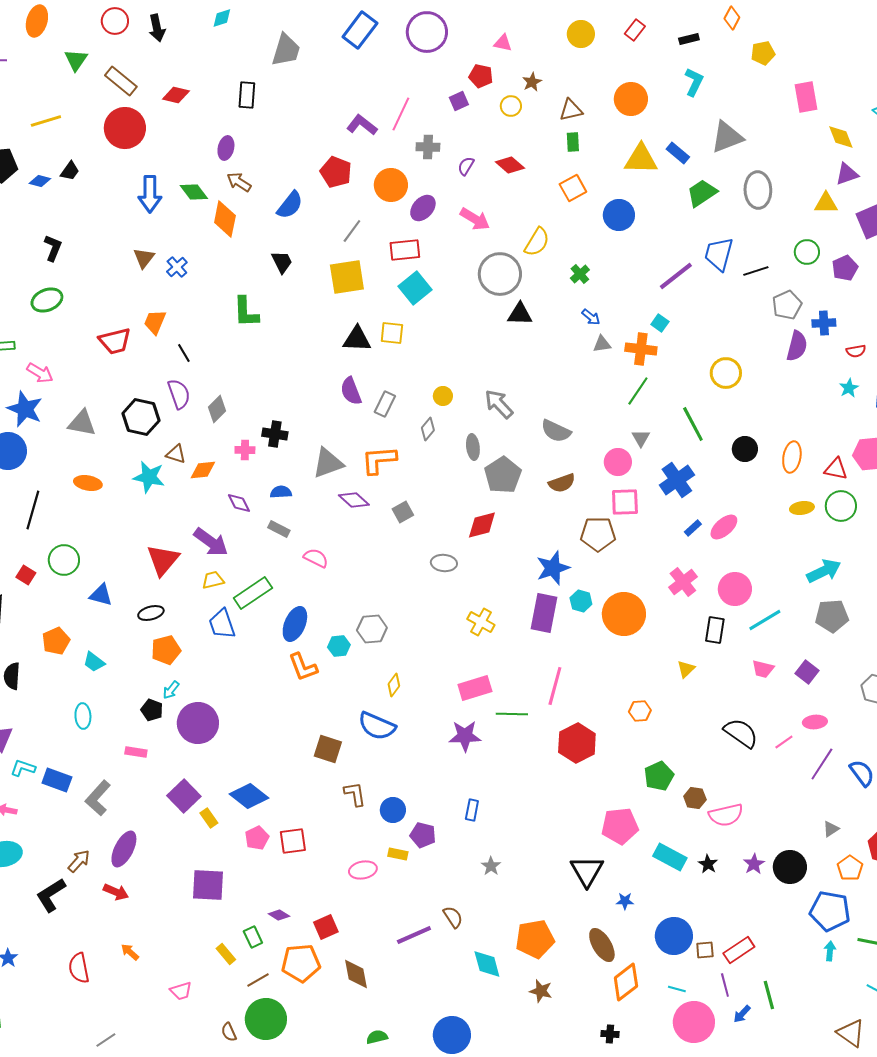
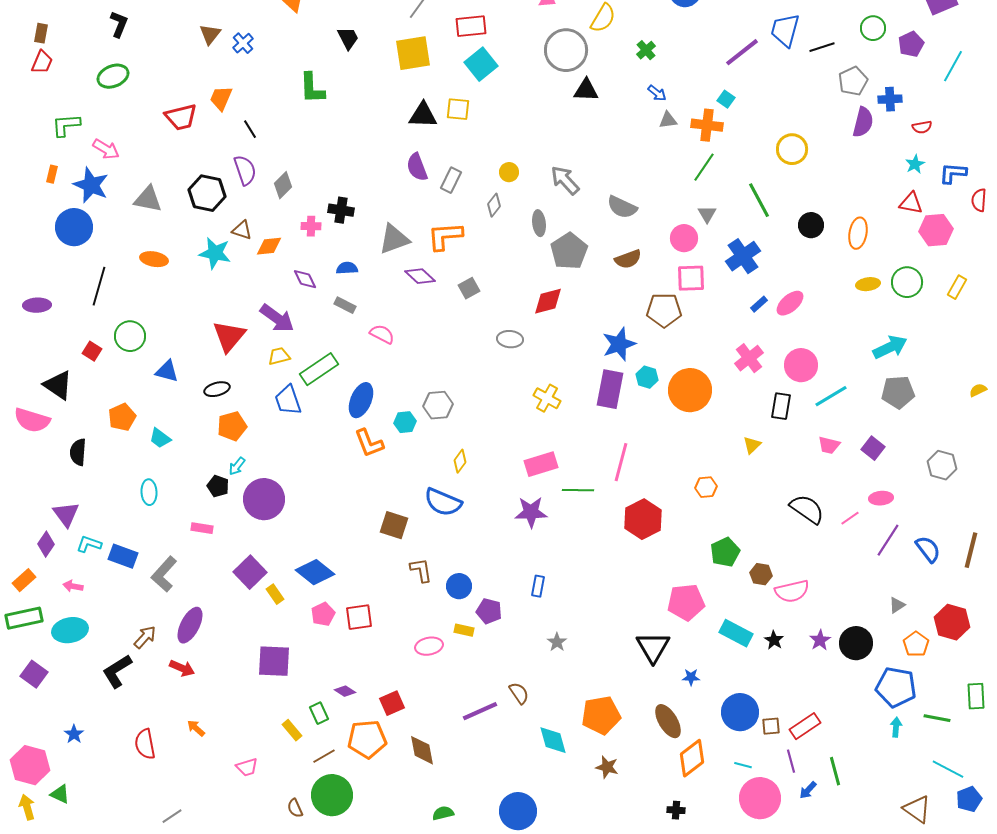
red triangle: (836, 469) -> (911, 203), moved

